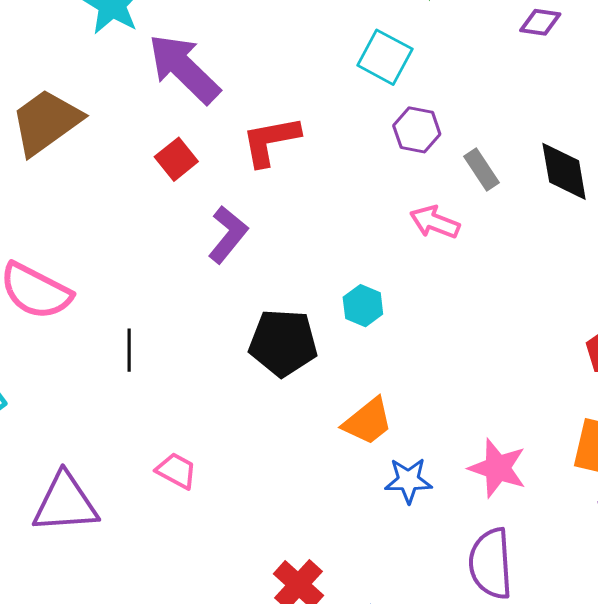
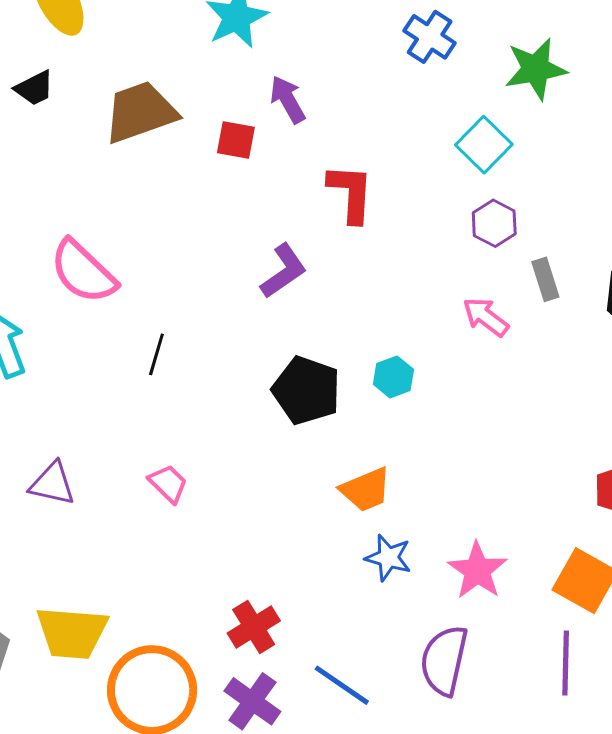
purple arrow: (184, 69) -> (288, 99), size x0.6
red L-shape: (271, 141) -> (351, 193), turned 88
red square: (176, 159) -> (236, 140), moved, turned 33
purple triangle: (65, 503) -> (52, 484), size x0.7

